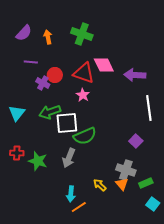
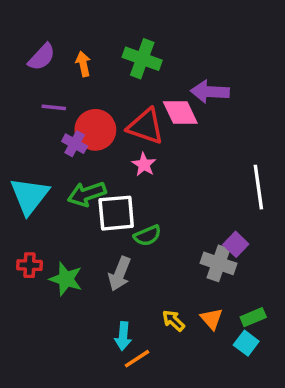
red circle: (55, 75) -> (95, 130), size x1.5
purple arrow: (135, 75) -> (210, 92), moved
cyan triangle: (17, 113) -> (29, 196), size x1.4
green semicircle: (85, 136) -> (147, 236), size x0.7
gray cross: (126, 170) -> (218, 263), moved
cyan square: (153, 204) -> (246, 343), moved

